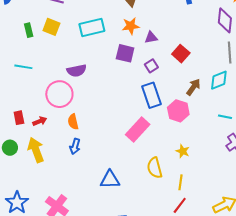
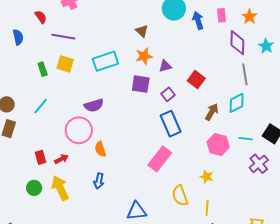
cyan line: (23, 67) -> (41, 106), turned -54
pink hexagon: (178, 111) -> (218, 144), moved
orange semicircle: (73, 122) -> (100, 149), moved

